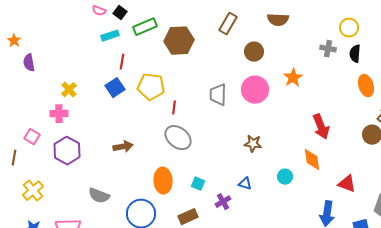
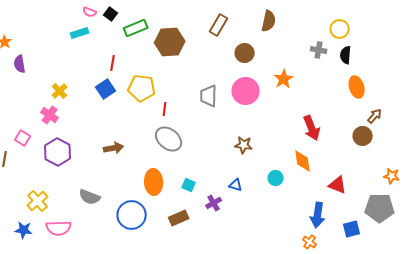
brown semicircle: (278, 20) -> (269, 21), turned -80
cyan rectangle: (110, 36) -> (80, 33), moved
pink cross: (59, 114) -> (50, 115), turned 36
yellow cross: (33, 191) -> (38, 201), moved

